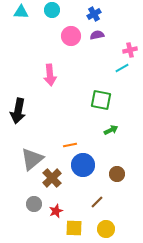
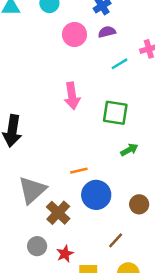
cyan line: (122, 68) -> (119, 64), moved
pink arrow: (50, 75) -> (72, 96), moved

